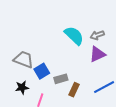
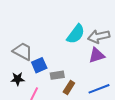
gray arrow: (97, 35) -> (99, 36), size x1.5
cyan semicircle: (74, 36) -> (76, 34), turned 75

